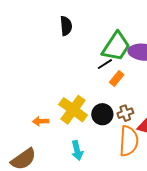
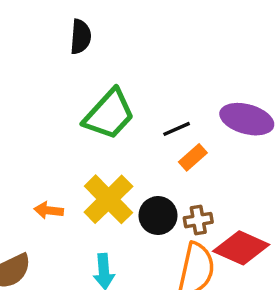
black semicircle: (66, 26) -> (81, 37), moved
green trapezoid: (116, 46) -> (109, 114), moved

